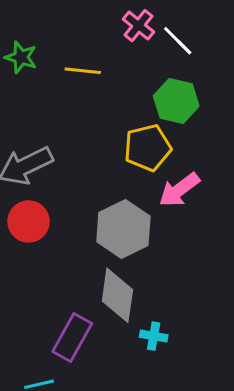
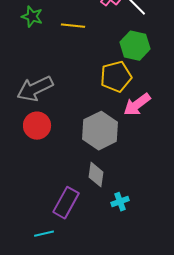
gray diamond: (117, 295) -> (96, 175), size x0.7
cyan cross: (154, 336) -> (120, 202), turned -30

